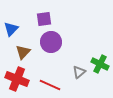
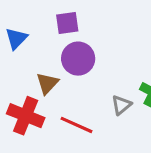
brown triangle: (23, 52) -> (47, 83), moved

